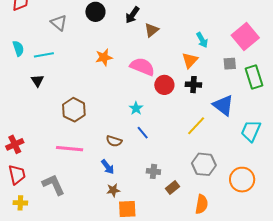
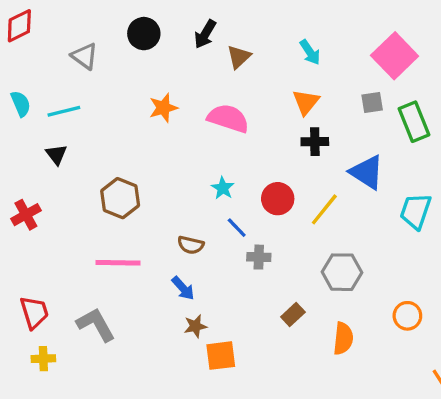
cyan arrow: (202, 40) -> (310, 52), moved
red circle: (164, 85) -> (278, 199), moved
red cross: (15, 144) -> (26, 215), moved
gray cross: (153, 171) -> (259, 257), moved
orange circle: (242, 180) -> (407, 316), moved, size x0.7

